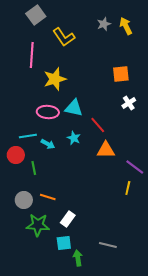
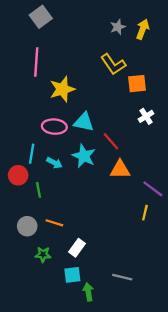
yellow arrow: (126, 26) -> (143, 29), turned 48
yellow L-shape: (64, 37) -> (113, 64), moved
cyan line: (28, 136) -> (32, 154), turned -72
cyan star: (74, 138) -> (84, 156), size x1.5
green star: (38, 225) -> (43, 254), size x0.6

